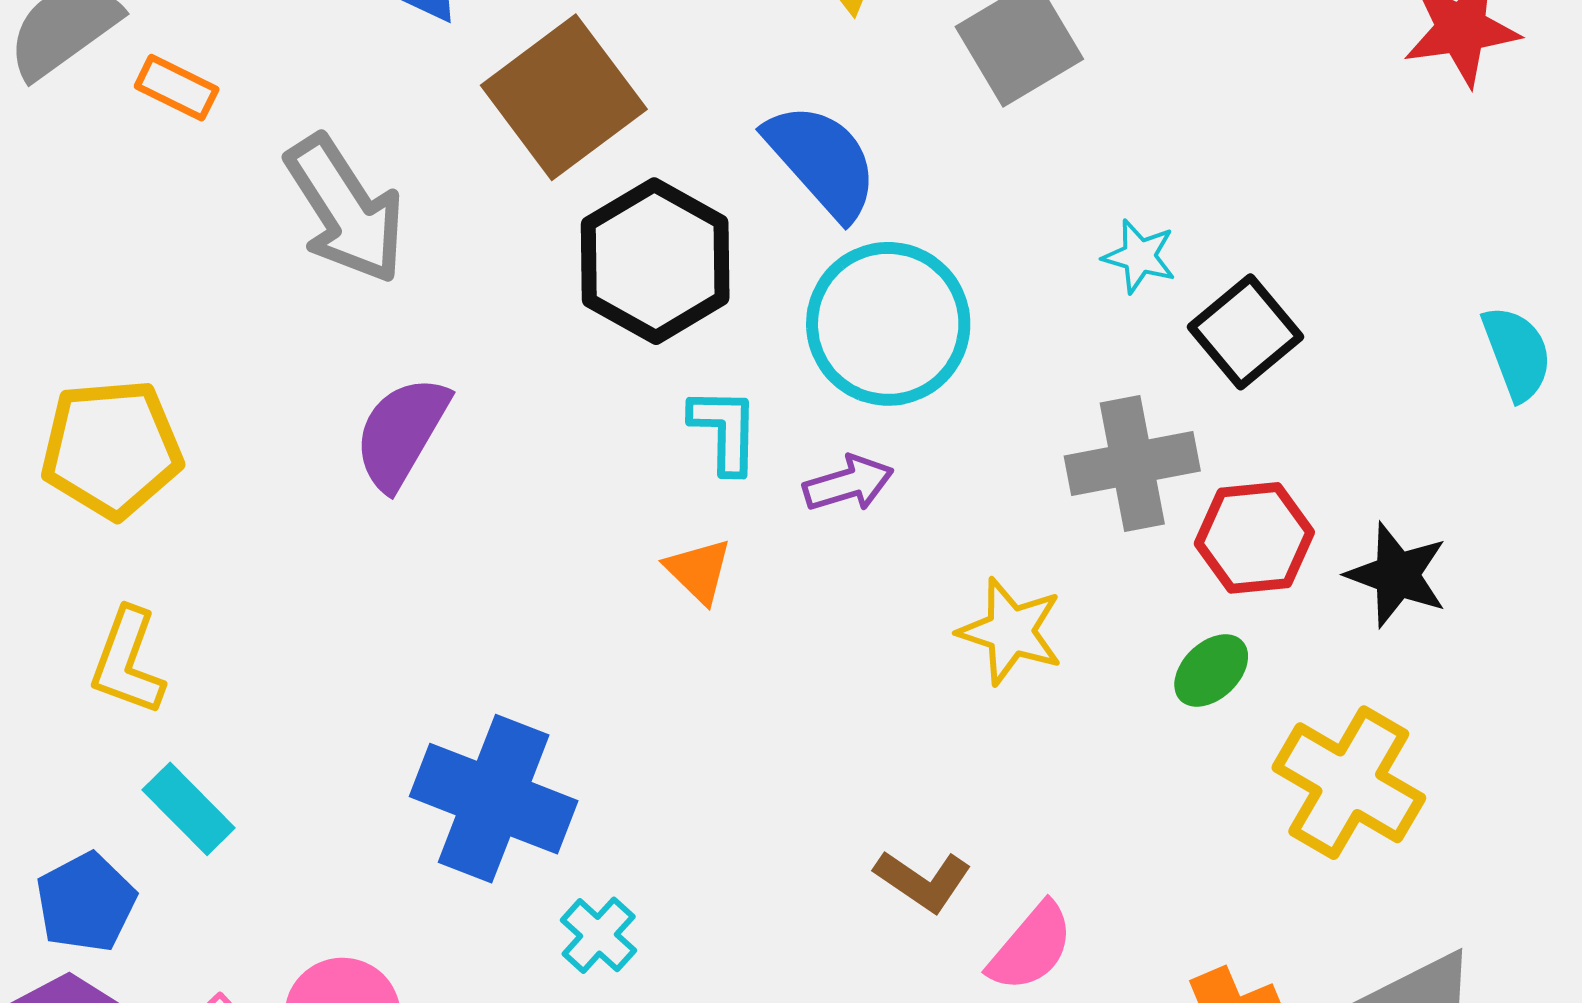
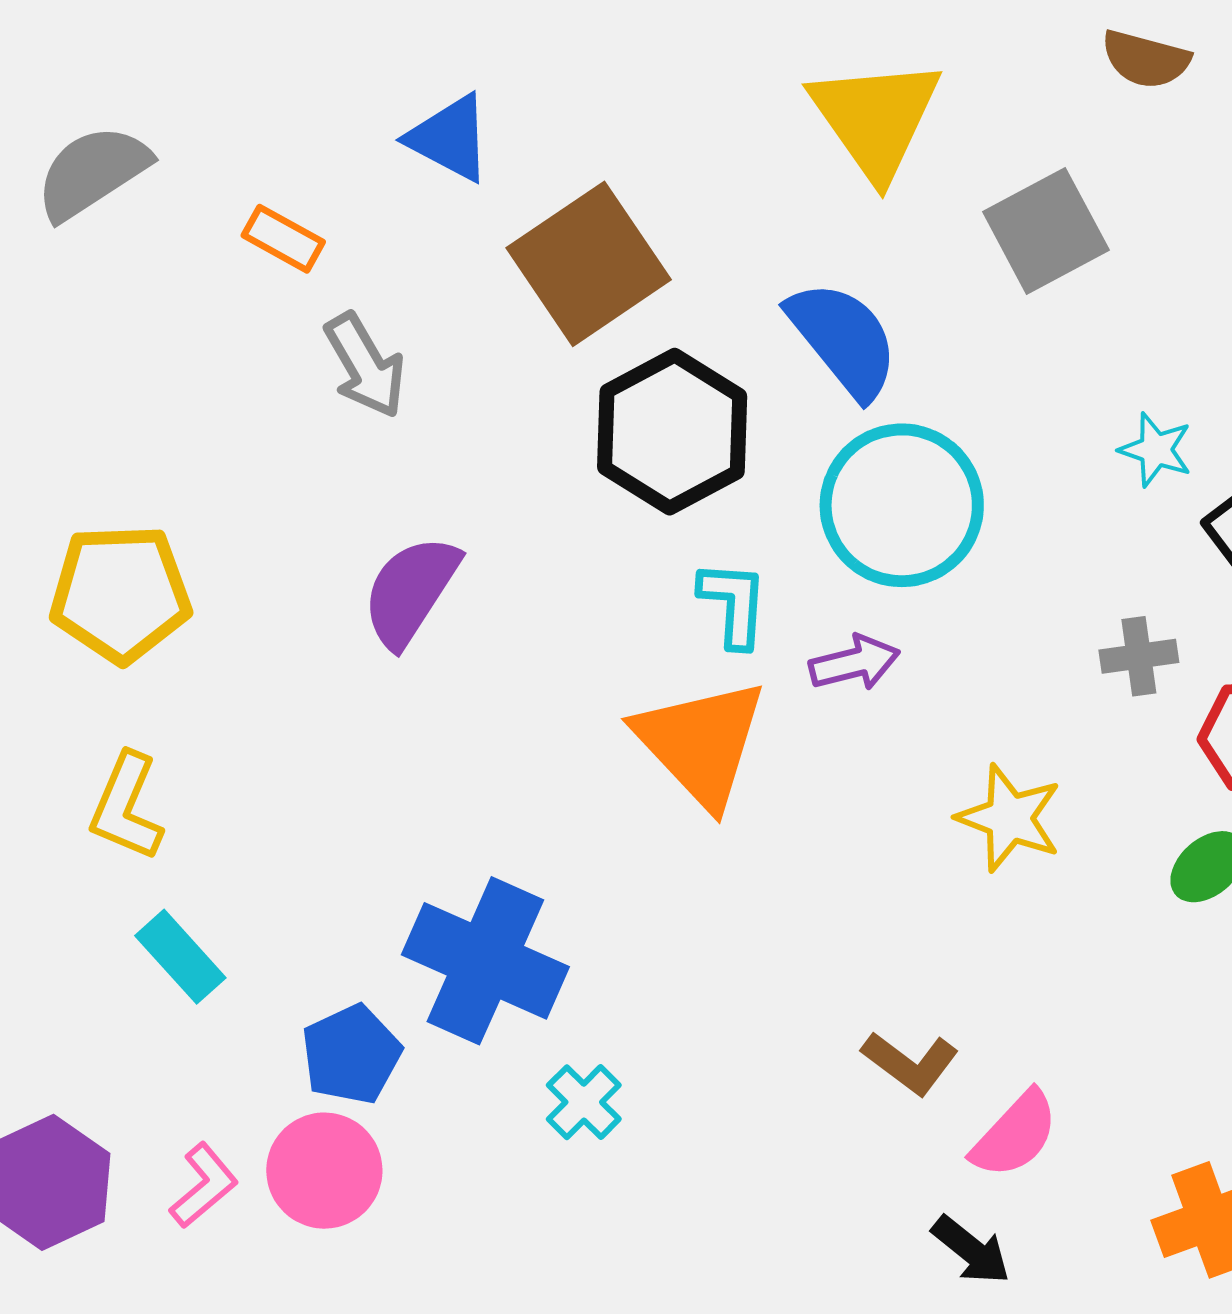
orange rectangle: (177, 88) -> (283, 239), moved
gray arrow: (345, 209) -> (365, 365), size x0.7
gray cross: (1132, 464) -> (1139, 656), size x0.6
orange triangle: (699, 571) -> (701, 743), size x2.0
blue pentagon: (86, 902) -> (351, 1054), moved

